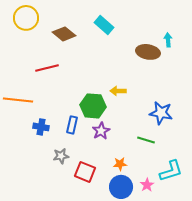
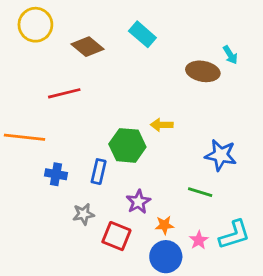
cyan arrow: (168, 40) -> (230, 55), turned 152
purple star: (101, 131) -> (138, 202), moved
pink star: (147, 185) -> (199, 240), moved

